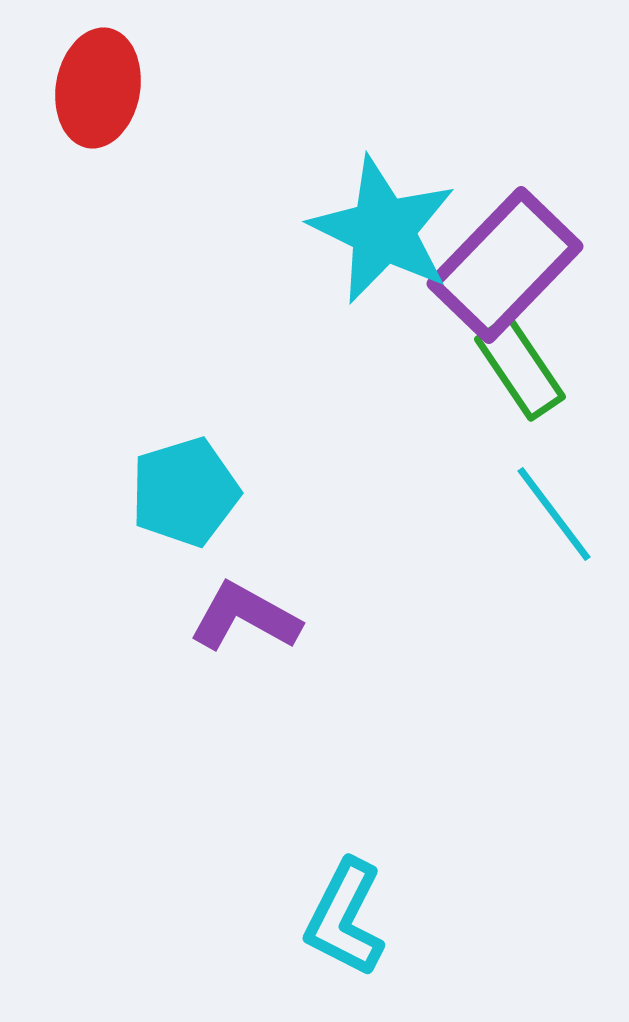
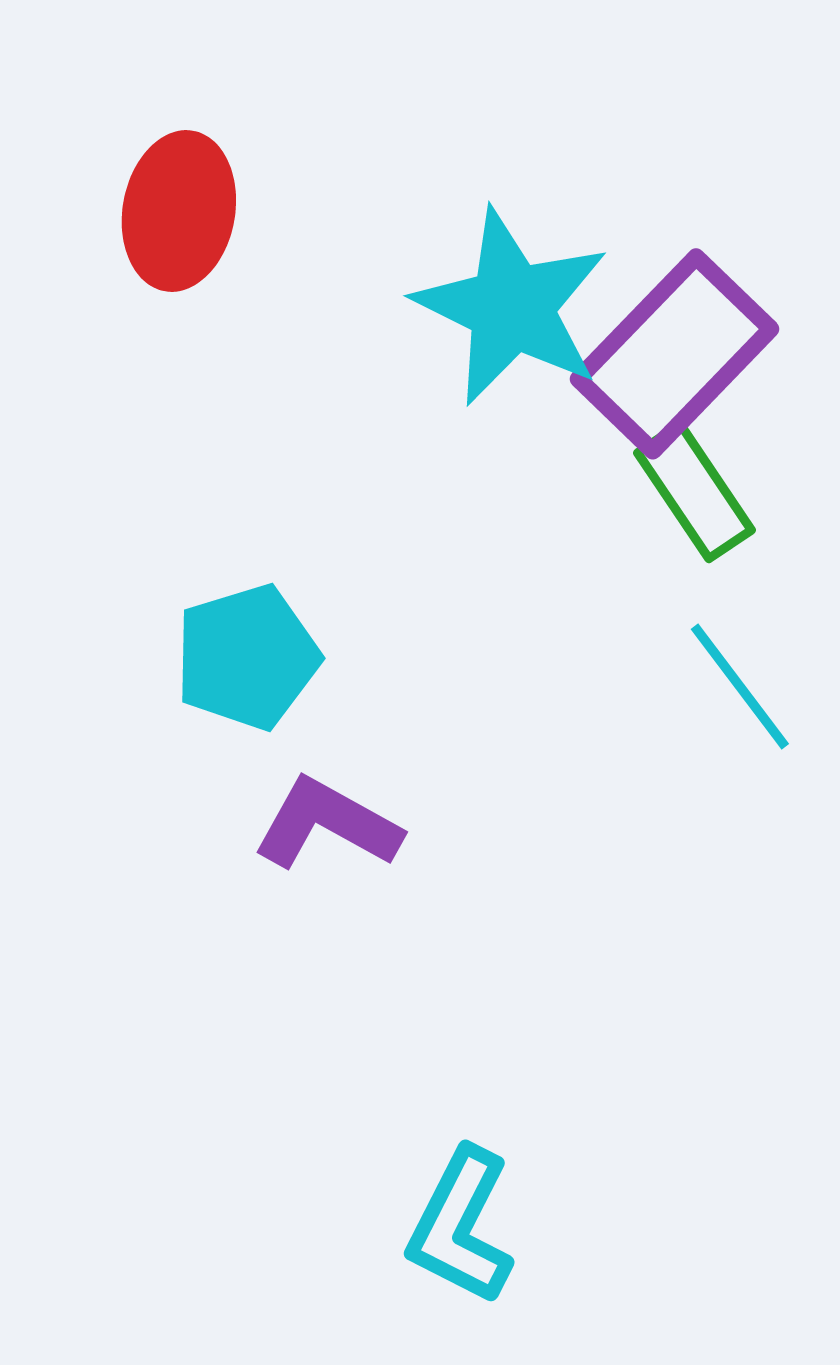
red ellipse: (98, 88) -> (179, 211), moved

